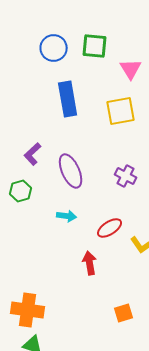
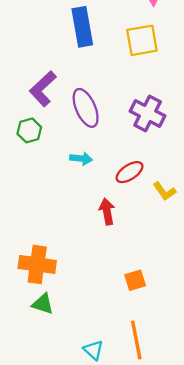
purple L-shape: (33, 154) -> (43, 89), size x1.4
purple cross: (126, 176) -> (148, 114), size x1.4
orange square: (124, 313) -> (135, 280), moved

